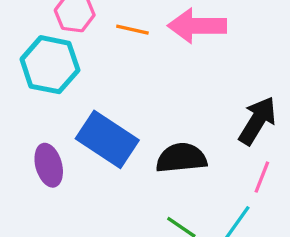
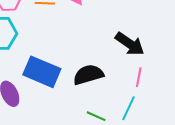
black arrow: (257, 121) -> (130, 44), turned 104

